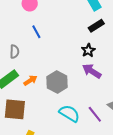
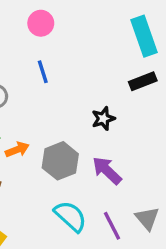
black star: (88, 50) -> (103, 119), moved
purple arrow: (92, 71) -> (107, 170), moved

